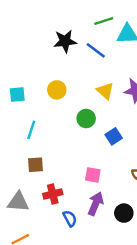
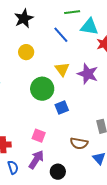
black star: (65, 41) -> (24, 18), moved, turned -30
yellow circle: (57, 90) -> (26, 52), moved
green circle: (86, 119) -> (42, 89), size x1.5

